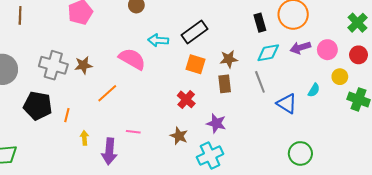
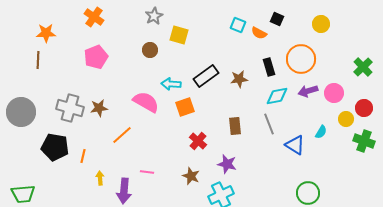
red circle: (359, 55) -> (364, 108), moved
brown star: (229, 59) -> (239, 79), moved
orange square: (196, 64) -> (185, 107), moved, turned -36

